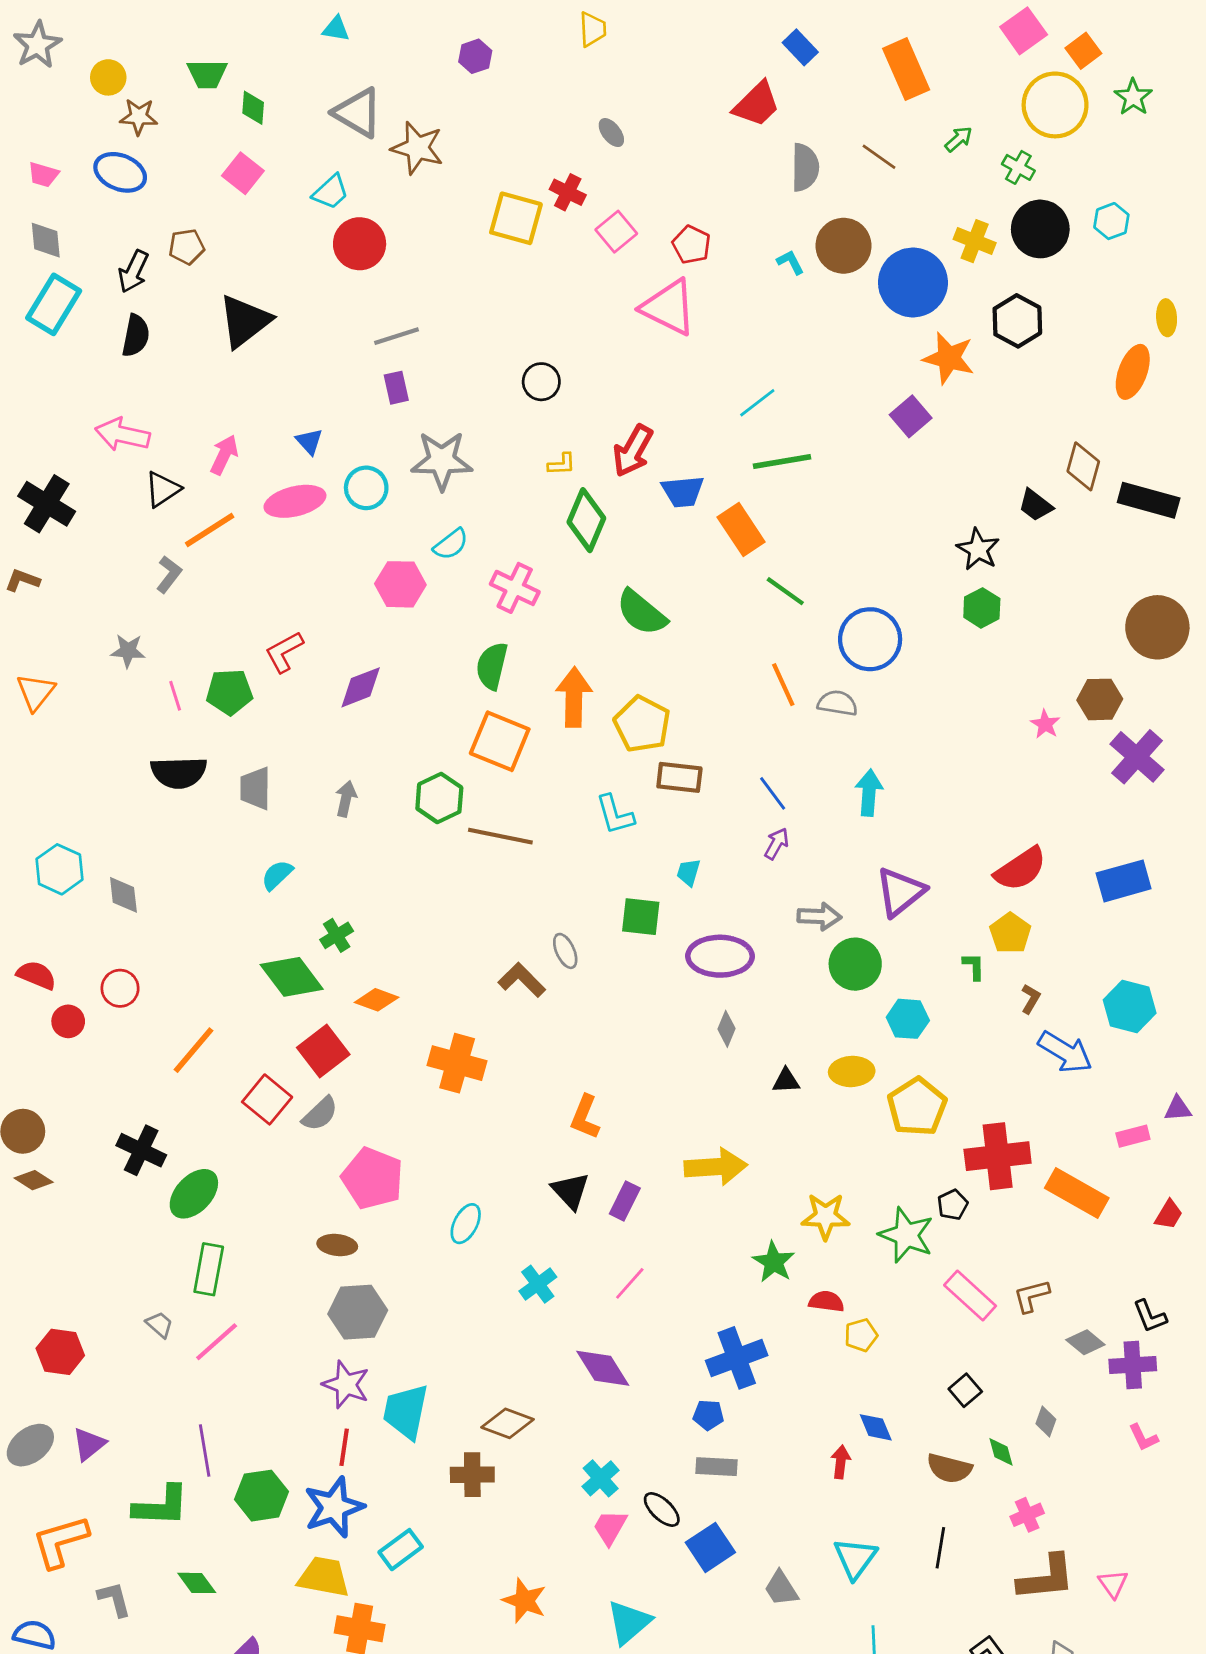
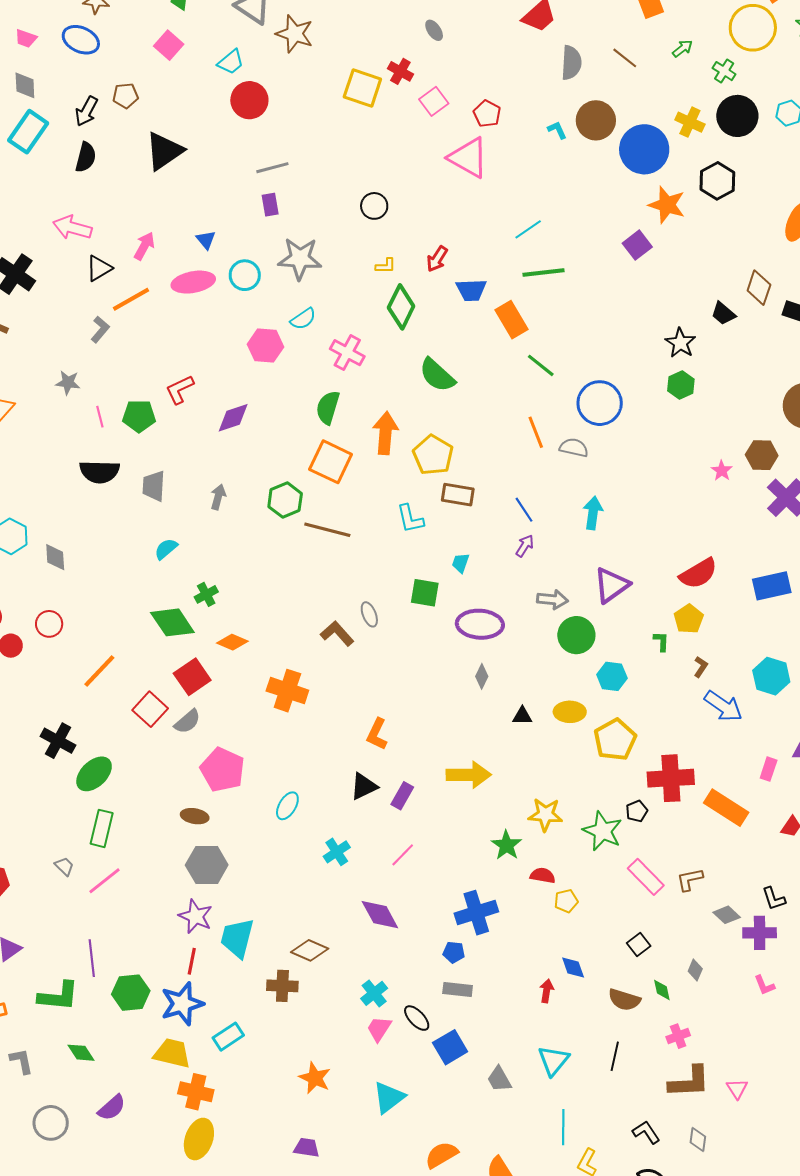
red arrow: (633, 451) -> (437, 259), size x0.7
pink rectangle: (1133, 1136) -> (769, 769), turned -60
black triangle: (571, 1191) -> (364, 786), turned 44

